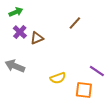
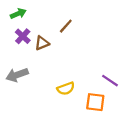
brown line: (75, 23) -> (66, 26), moved
gray arrow: (15, 66) -> (17, 75), turned -42

